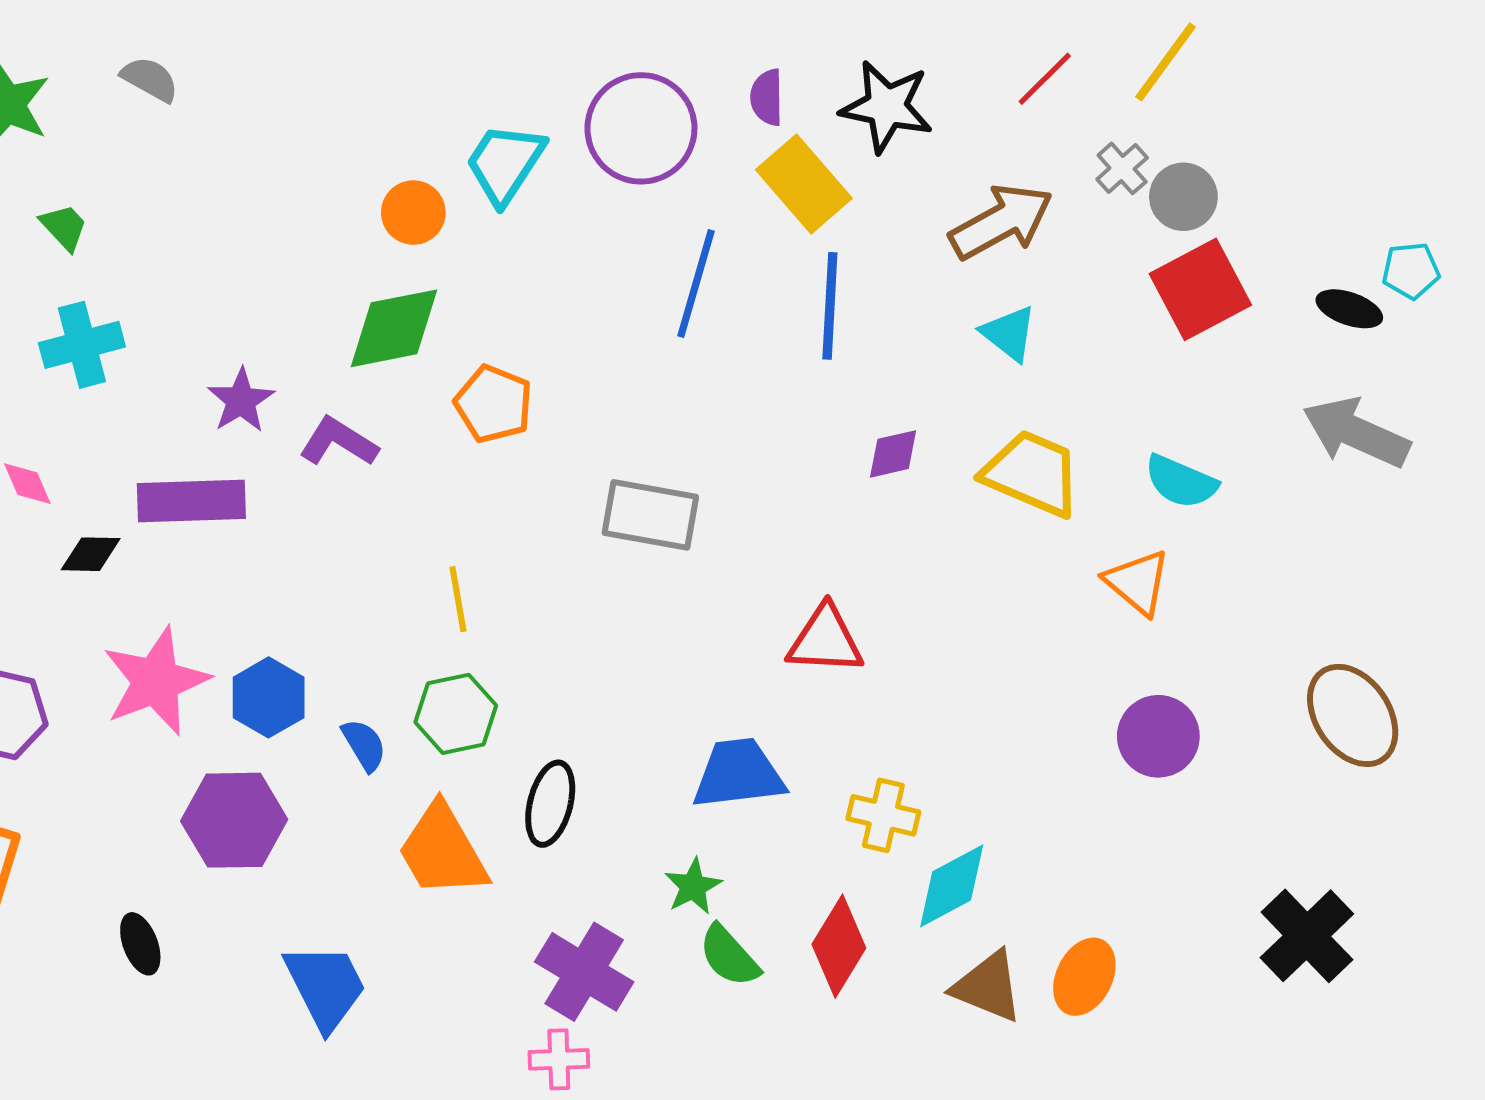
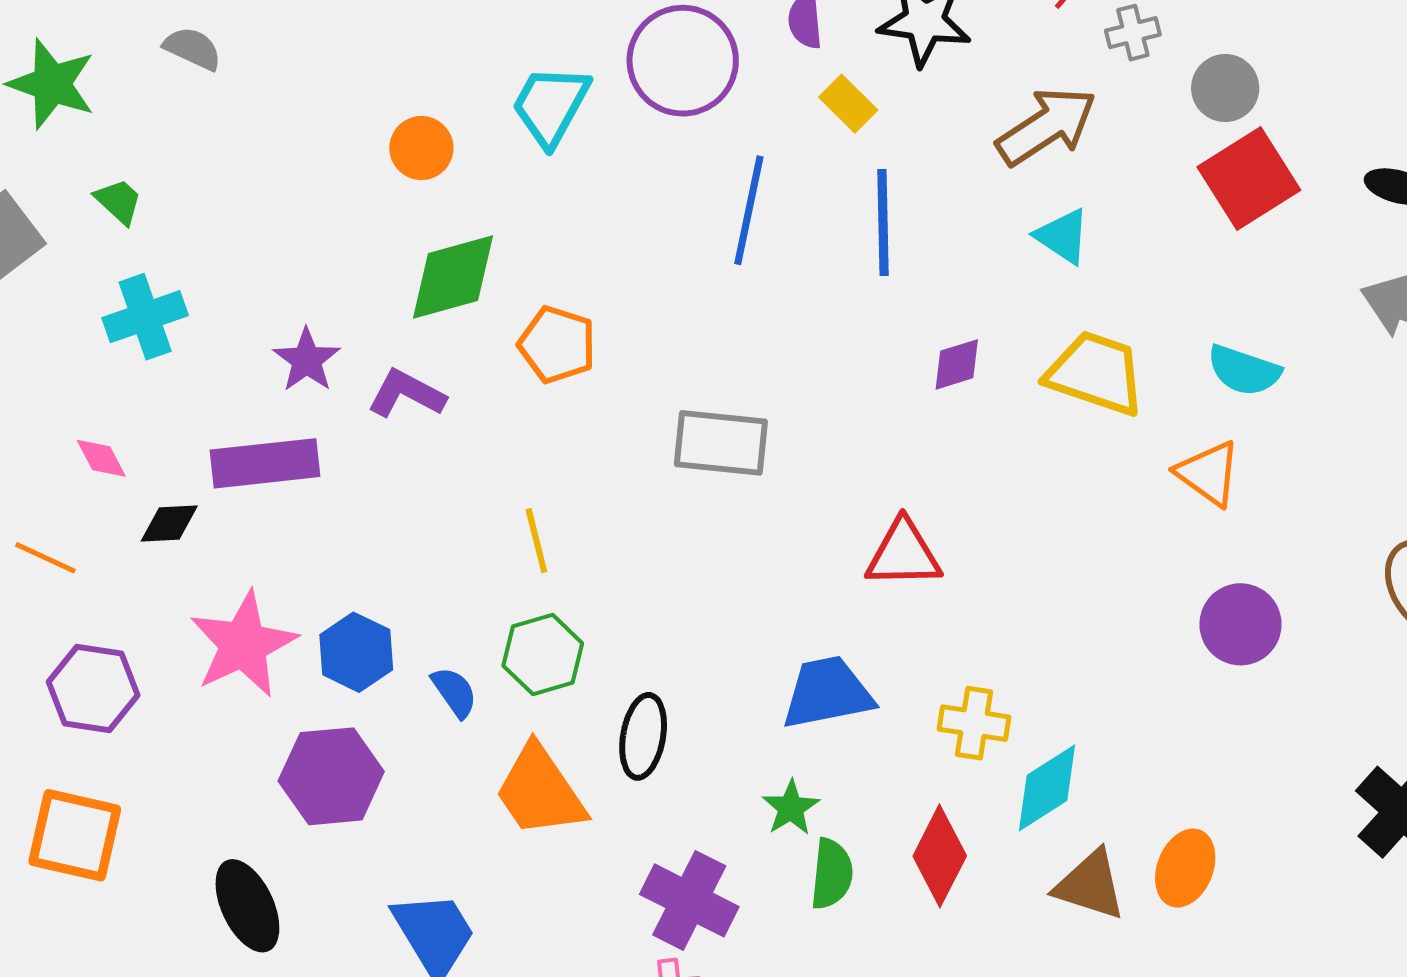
gray cross: (1122, 168) -> (1133, 33), moved, turned 32
yellow rectangle: (804, 184) -> (848, 104), size x0.6
orange circle: (413, 213) -> (421, 148), moved
black ellipse: (140, 944) -> (247, 906), size x1.5
green semicircle: (729, 956) -> (832, 874), turned -128

